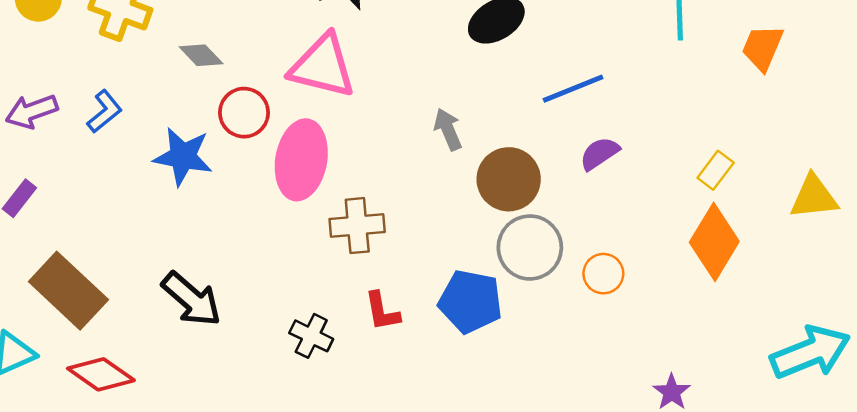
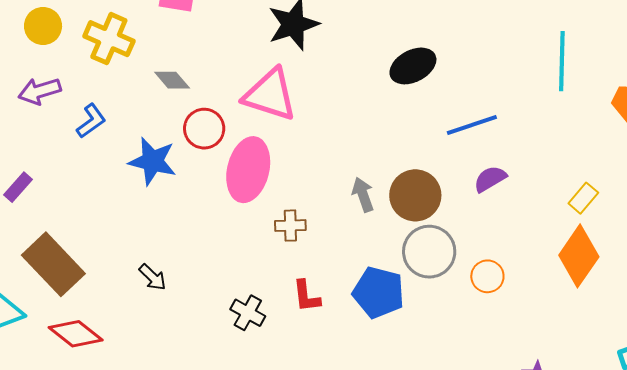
purple arrow: (32, 111) -> (40, 91), moved
gray arrow: (448, 129) -> (363, 195), moved
brown cross: (357, 226) -> (290, 226), size x0.7
black arrow: (191, 299) -> (153, 277), size x0.6

